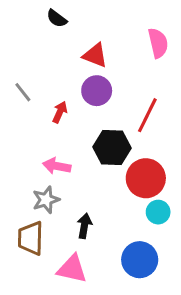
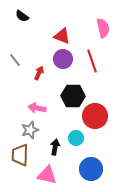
black semicircle: (57, 18) -> (22, 16), moved
red line: (147, 115) -> (92, 61), moved, turned -45
cyan circle: (158, 212) -> (76, 138), moved

